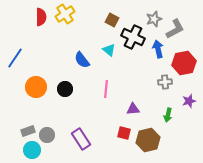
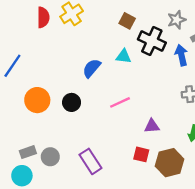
cyan triangle: (109, 50) -> (123, 56), turned -32
blue semicircle: (82, 60) -> (92, 68), turned 78
pink line: (106, 89) -> (120, 102), turned 60
cyan circle: (32, 150) -> (22, 176), moved

